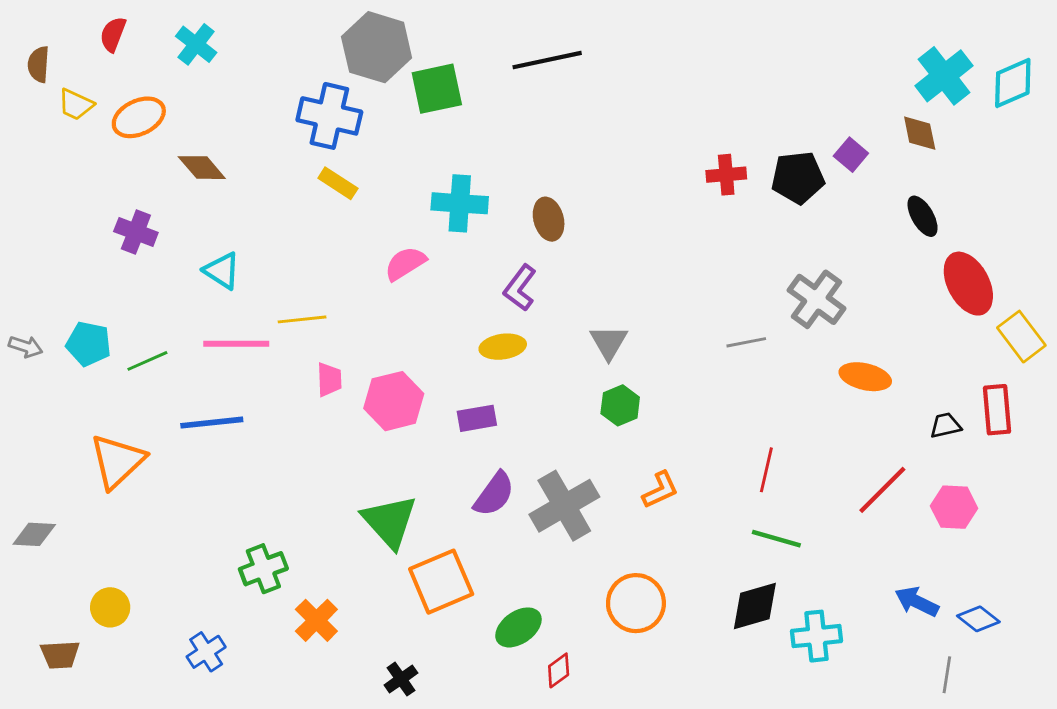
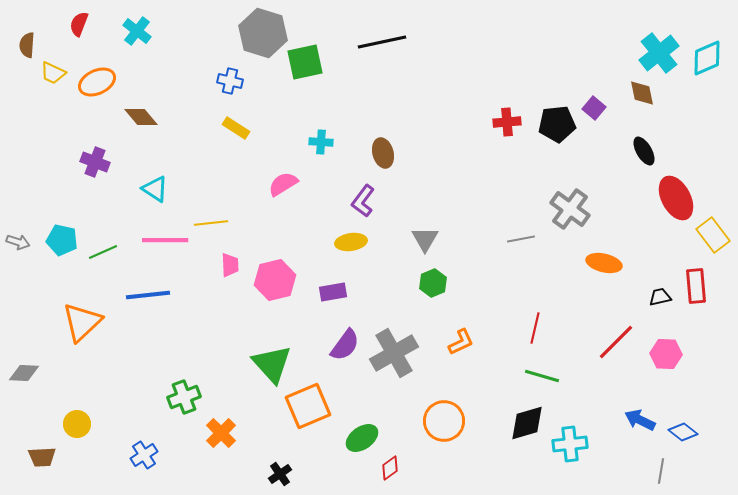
blue cross: (329, 116) -> (230, 81), size x0.6
cyan cross: (460, 203) -> (321, 142), size x0.6

